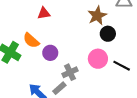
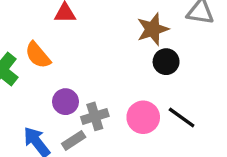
purple circle: (50, 53) -> (66, 102), moved
pink circle: (98, 59) -> (143, 117), moved

